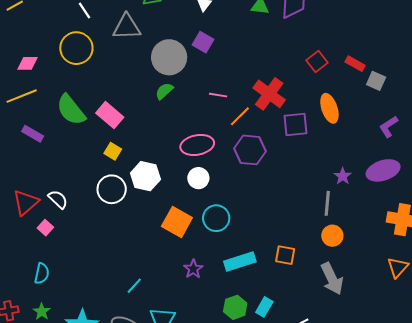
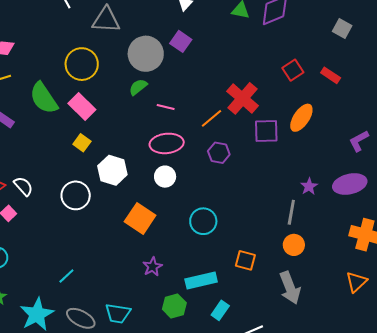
yellow circle: (76, 48) -> (82, 64), moved
gray square: (376, 81) -> (342, 28), moved
pink line: (218, 95) -> (166, 107), moved
orange ellipse: (329, 108) -> (301, 118), turned 48
purple hexagon: (250, 150) -> (219, 153), size x0.7
white circle: (112, 189) -> (76, 195), moved
cyan circle: (216, 218) -> (203, 221), moved
cyan rectangle: (240, 262) -> (201, 280), moved
cyan line: (134, 286) -> (66, 276), moved
green hexagon: (235, 307) -> (174, 306), moved

